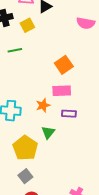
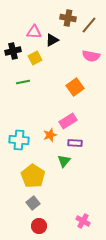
orange square: (64, 65) -> (75, 87), moved
pink rectangle: (62, 91) -> (68, 121), turned -30
green triangle: (48, 132) -> (64, 161), moved

